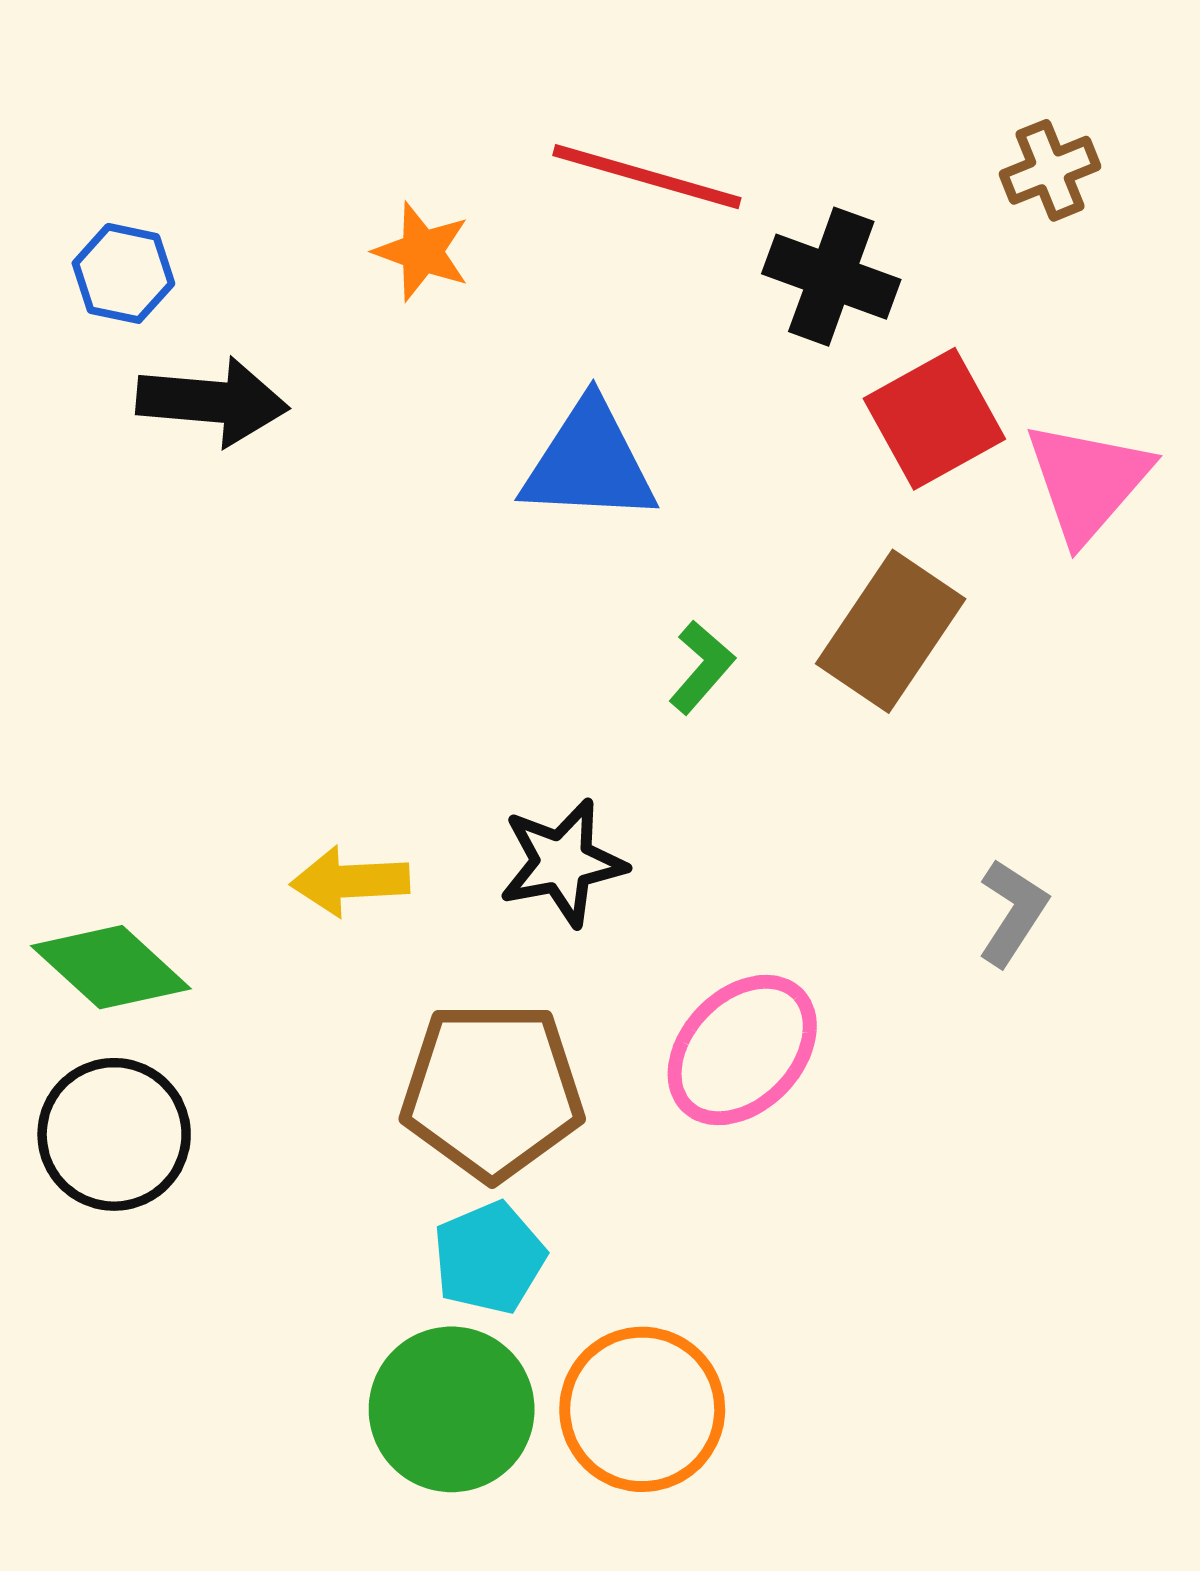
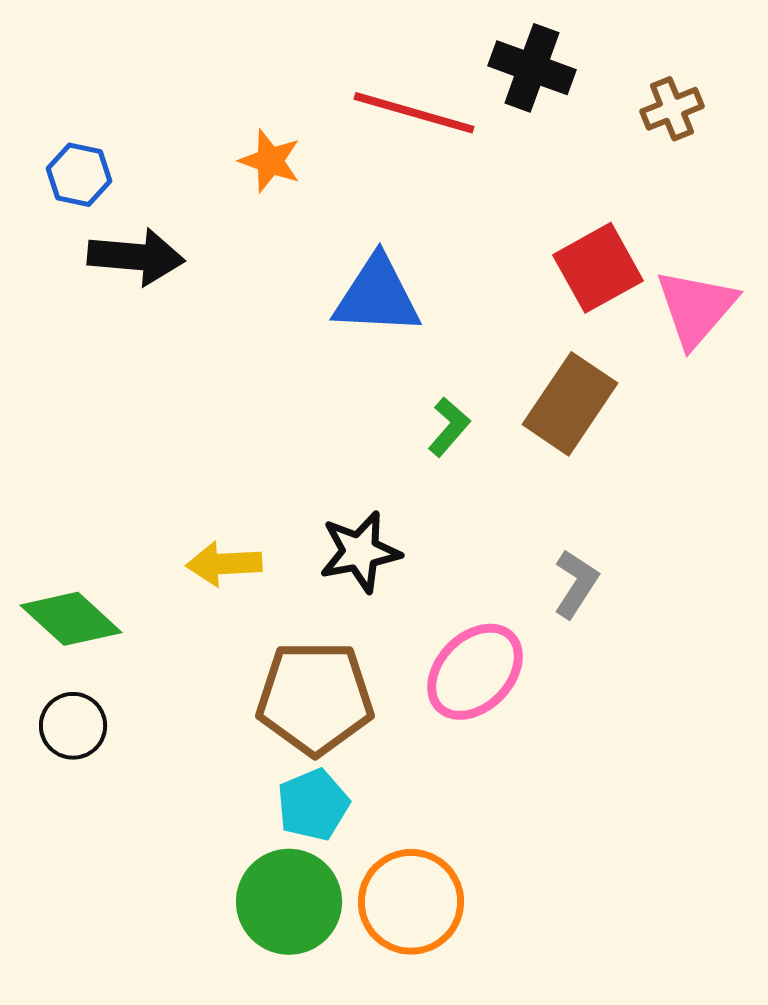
black cross: (831, 277) -> (532, 68), moved
gray L-shape: (1012, 912) -> (576, 584), moved
black circle: (114, 1134) -> (73, 726), size x0.7

